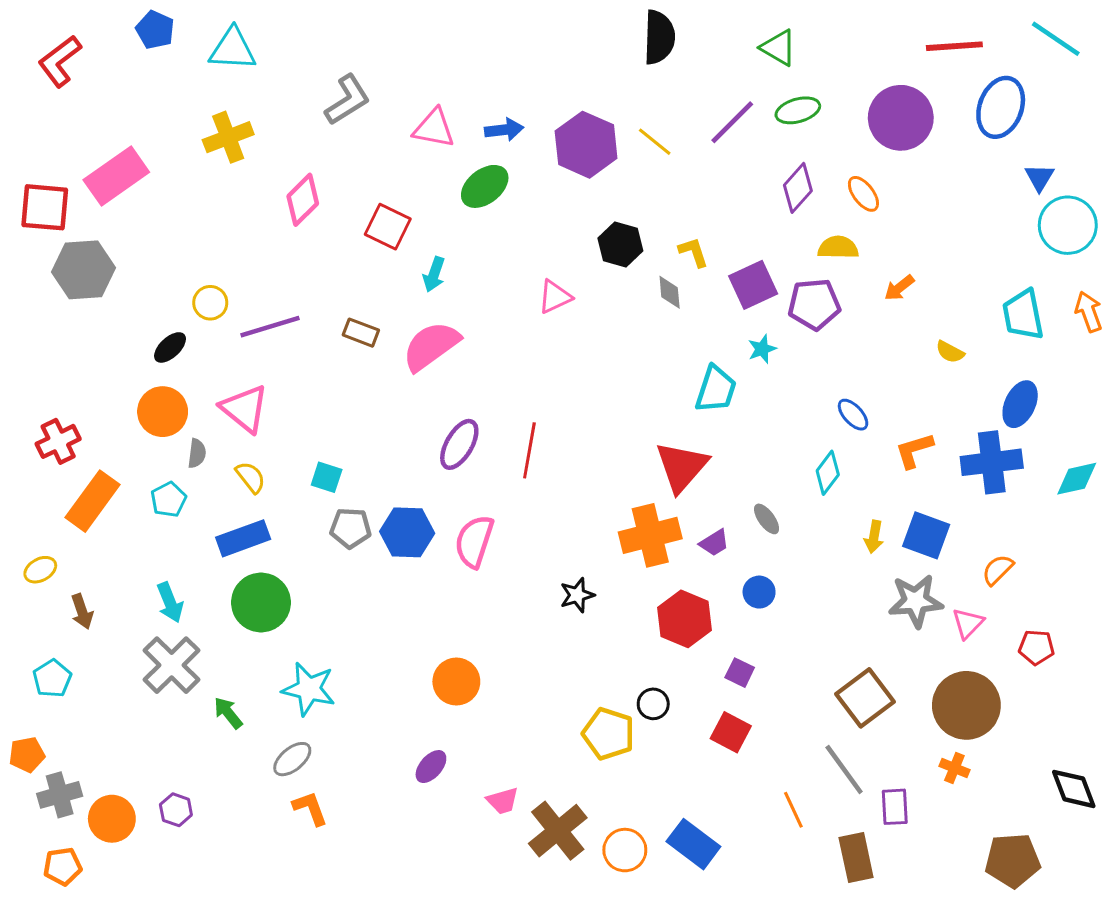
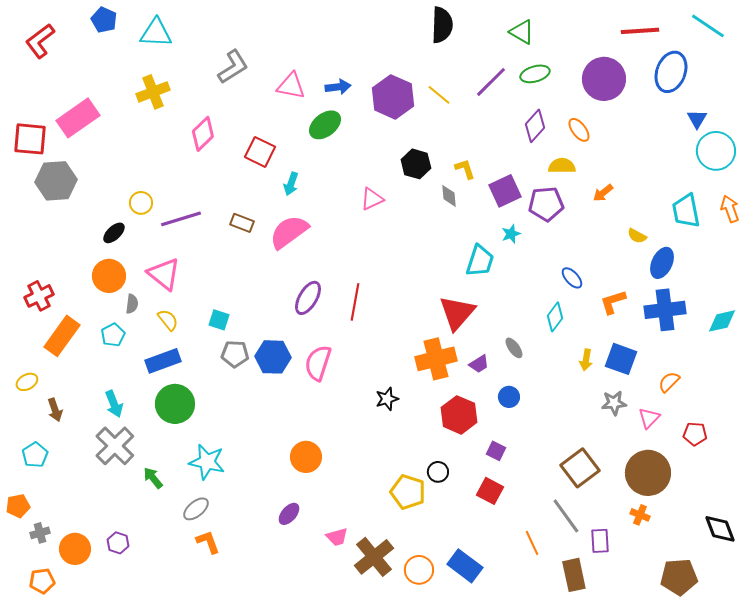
blue ellipse: (1020, 404) -> (662, 263), moved
gray star: (916, 601) -> (614, 403), size x0.7
gray cross: (60, 795) -> (40, 533), size x0.7

